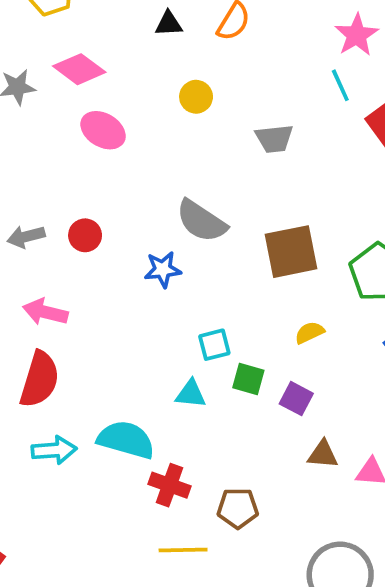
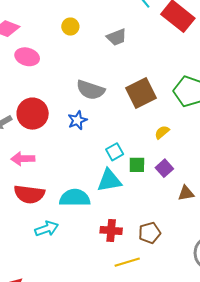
red circle: (85, 235) -> (33, 114), size x1.8
red semicircle: (40, 379) -> (29, 194), turned 96
cyan triangle: (191, 394) -> (109, 180), size x1.5
purple square: (296, 399) -> (164, 168), turned 36
cyan semicircle: (126, 440) -> (75, 198), moved

